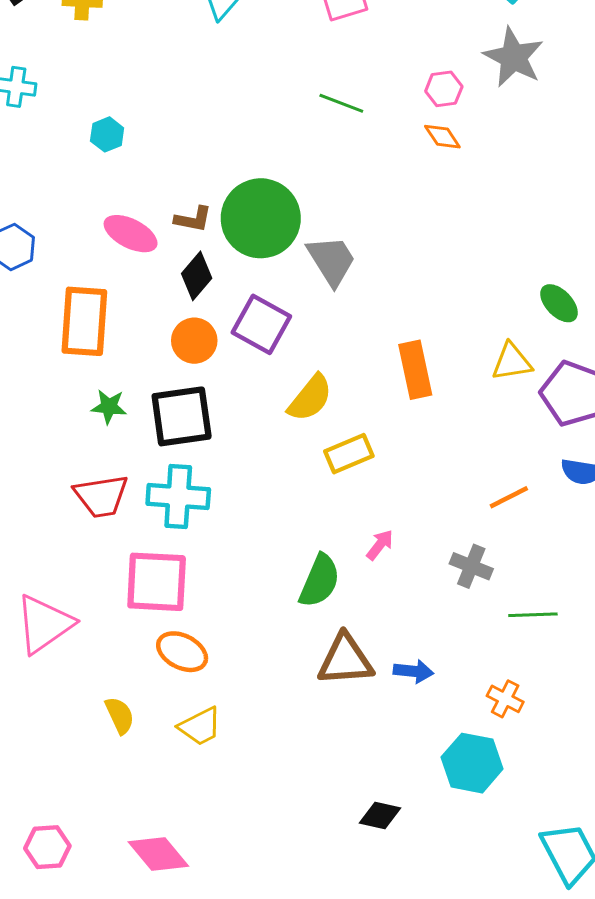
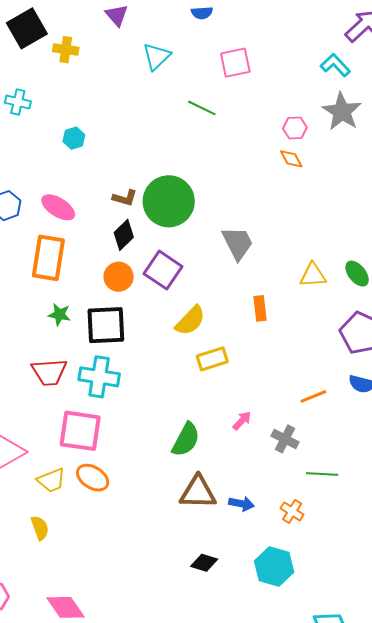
green line: (341, 103) -> (202, 108), moved
pink ellipse: (131, 234) -> (58, 207), moved
gray trapezoid: (331, 260) -> (238, 243), moved
yellow triangle: (512, 362) -> (313, 275), moved
orange rectangle: (415, 370) -> (260, 308), size x0.7
pink arrow: (380, 545) -> (242, 421), moved
orange cross: (505, 699) -> (292, 511), moved
yellow semicircle: (120, 715) -> (40, 528), moved
yellow trapezoid: (200, 726) -> (51, 480), moved
black diamond: (380, 815) -> (204, 563), moved

